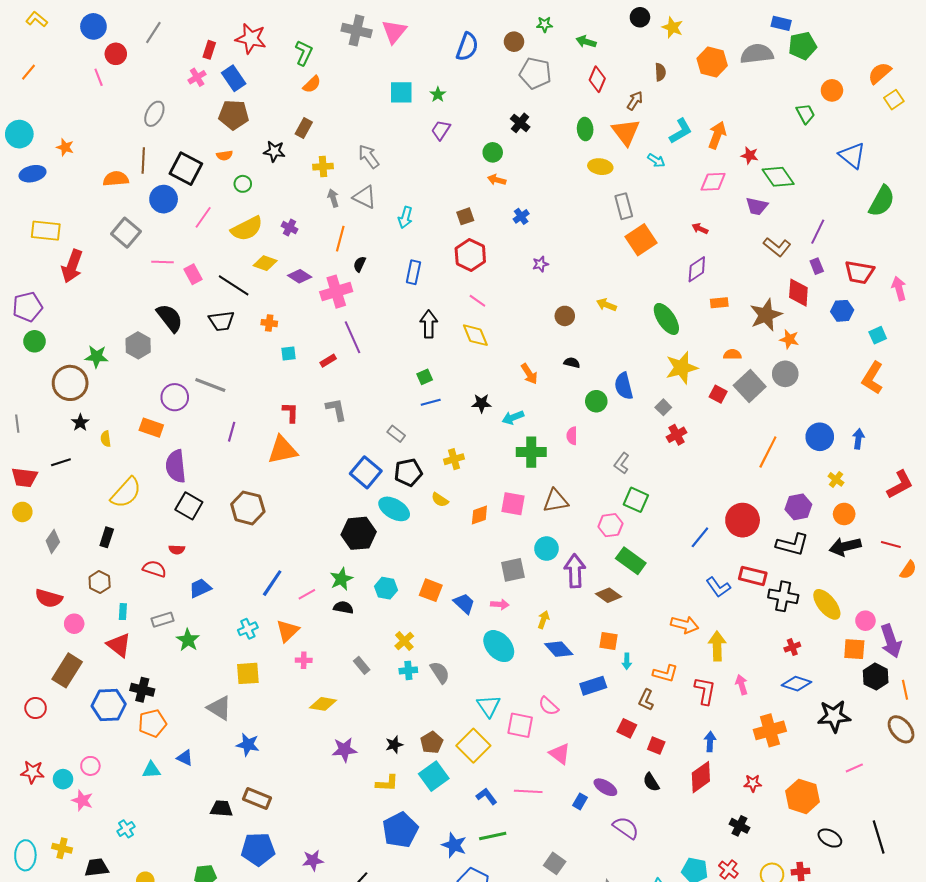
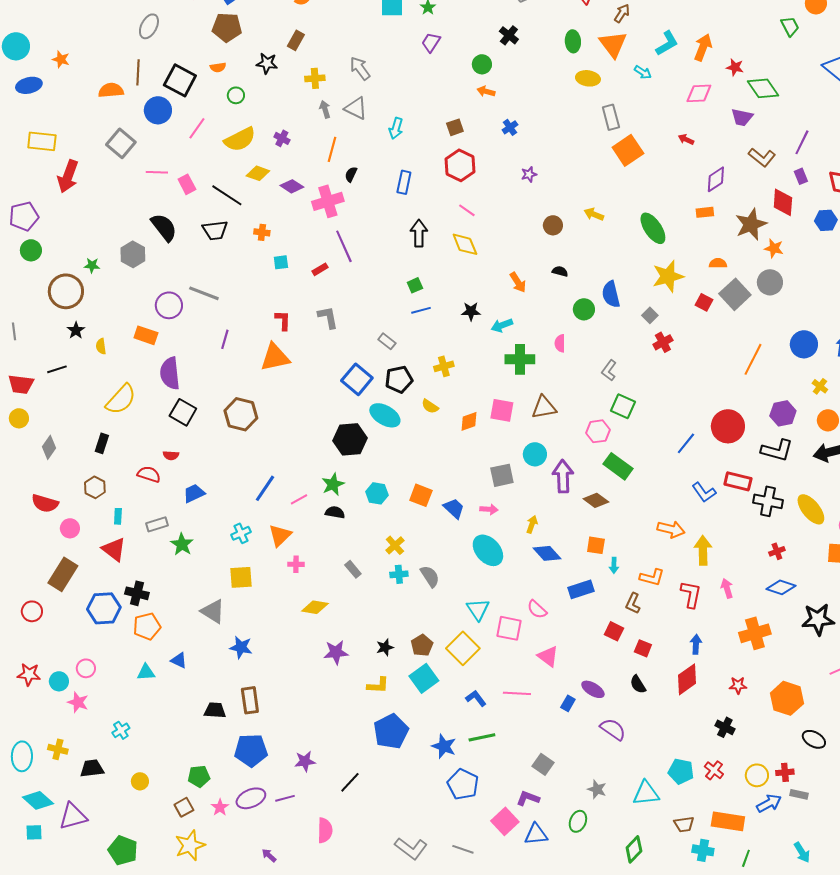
purple diamond: (697, 269) -> (716, 179), moved
green star: (96, 357) -> (92, 265), size x0.7
brown rectangle: (257, 798) -> (250, 700), turned 60

